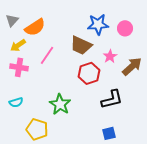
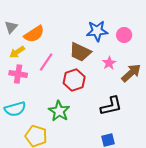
red hexagon: (89, 73) -> (74, 80), moved
cyan semicircle: (16, 102) -> (15, 109), size x1.5

